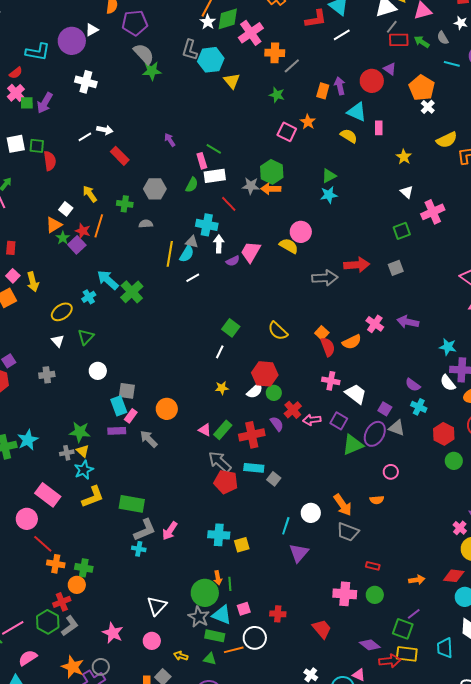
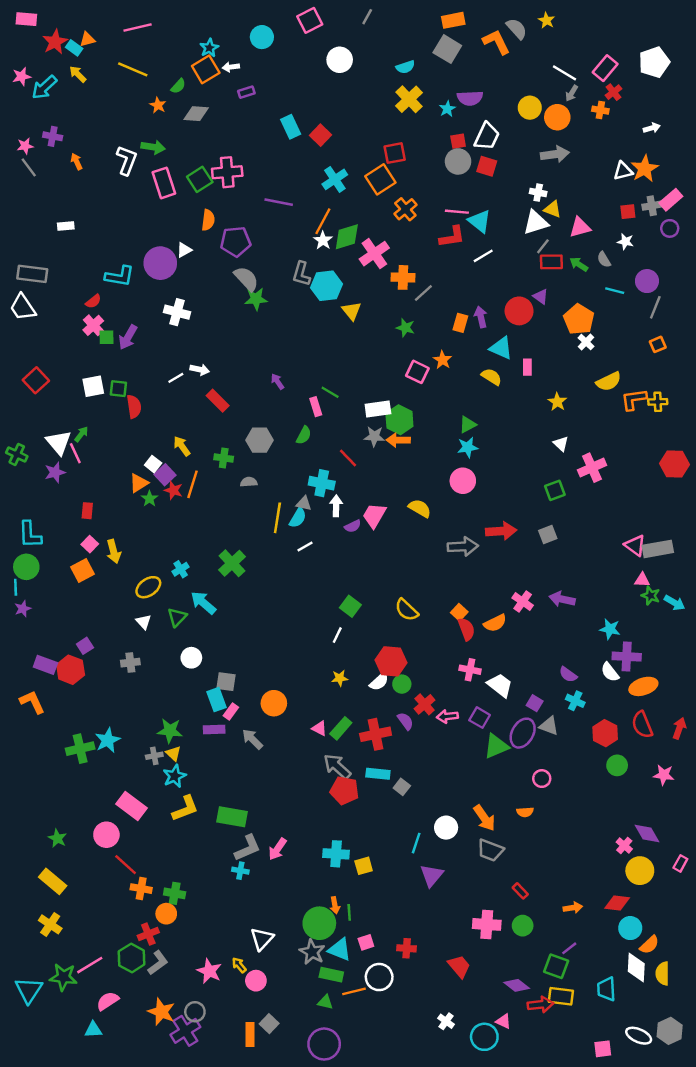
white rectangle: (215, 176) -> (378, 409), moved
pink circle: (301, 232) -> (463, 481), moved
purple square: (77, 245) -> (165, 475), moved
cyan arrow: (108, 280) -> (203, 603), moved
red rectangle: (373, 566) -> (520, 891), turned 32
yellow arrow: (181, 656) -> (239, 965), moved, turned 32

